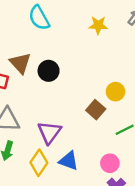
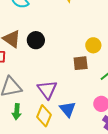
brown square: (96, 110) -> (81, 63), turned -35
blue triangle: (69, 161) -> (68, 109), turned 42

